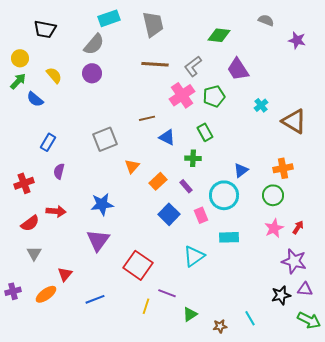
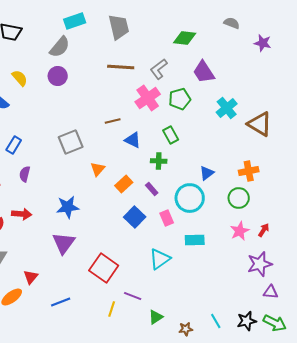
cyan cross: (261, 105) -> (227, 108), size x1.5
purple star: (294, 261) -> (260, 264), turned -30
black star: (281, 295) -> (247, 321), moved

